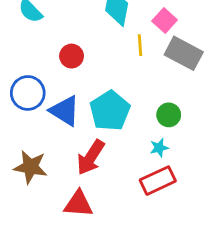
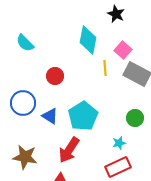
blue triangle: (65, 111) -> (50, 116), size x0.7
green circle: (169, 115) -> (135, 118), moved

